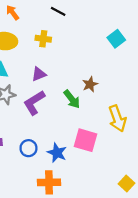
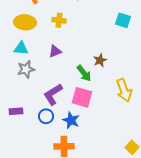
cyan square: (116, 39) -> (123, 20), turned -35
purple L-shape: (34, 103) -> (53, 94), moved
pink square: (85, 140) -> (82, 97), moved

